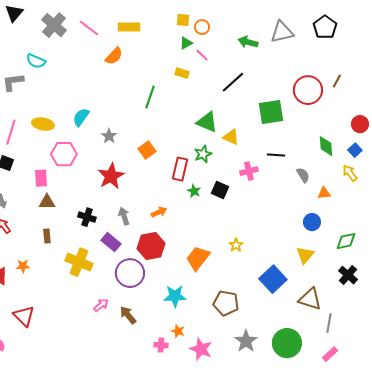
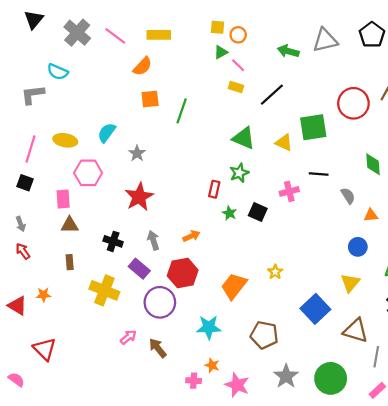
yellow rectangle: (182, 73) -> (236, 87), moved
yellow triangle: (231, 137) -> (284, 142), moved
orange square: (147, 150) -> (150, 99), moved, turned 30
red rectangle: (180, 169) -> (214, 189), size x0.7

